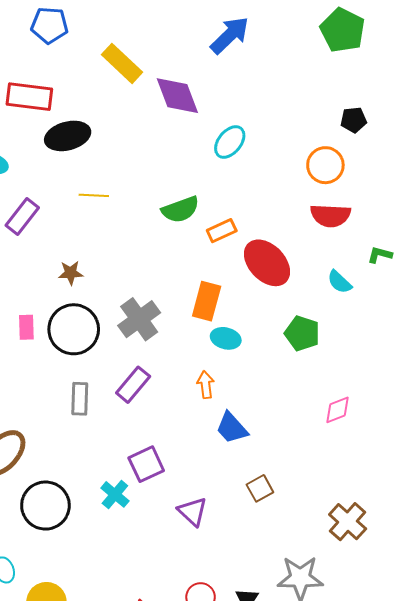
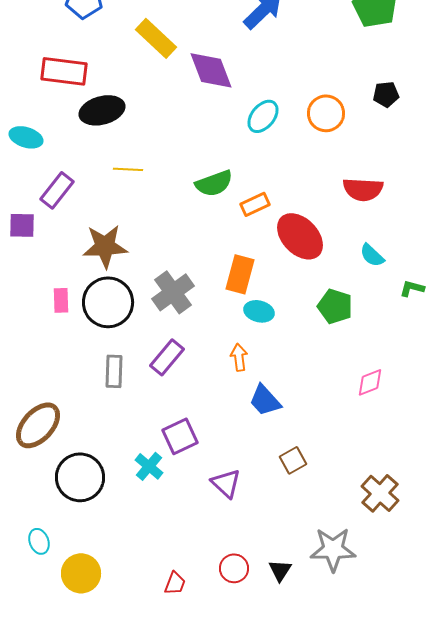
orange circle: (325, 165) -> (326, 113), moved
green L-shape: (380, 255) -> (412, 288), moved
brown star: (71, 273) -> (105, 246), size x1.8

